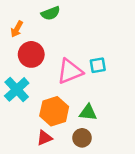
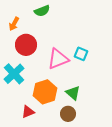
cyan square: (98, 65) -> (81, 54), turned 32
green triangle: (88, 112) -> (73, 93), turned 35
red triangle: (45, 138) -> (28, 112), moved

